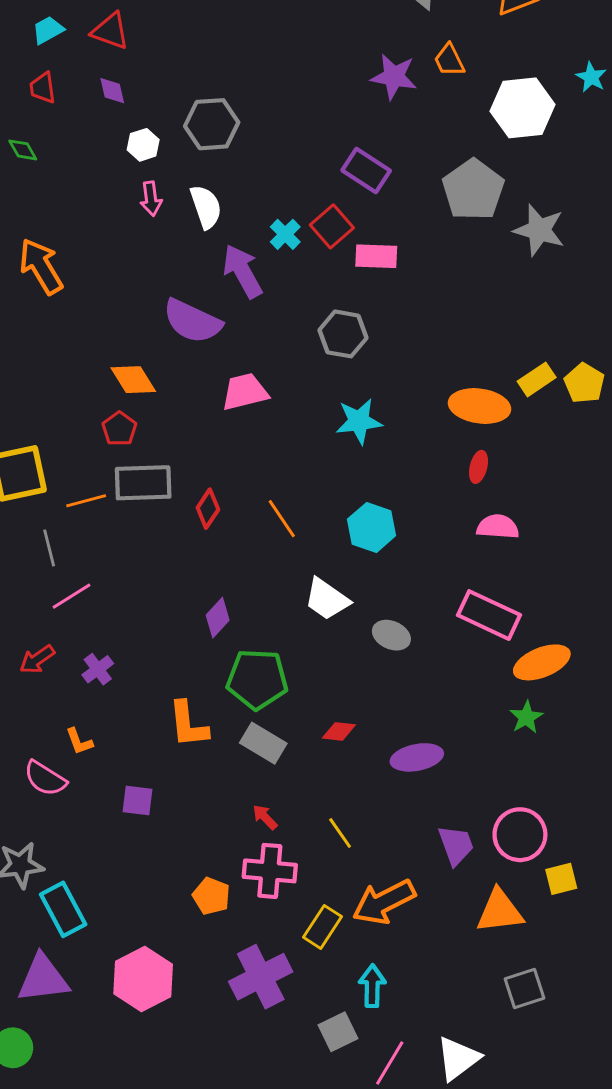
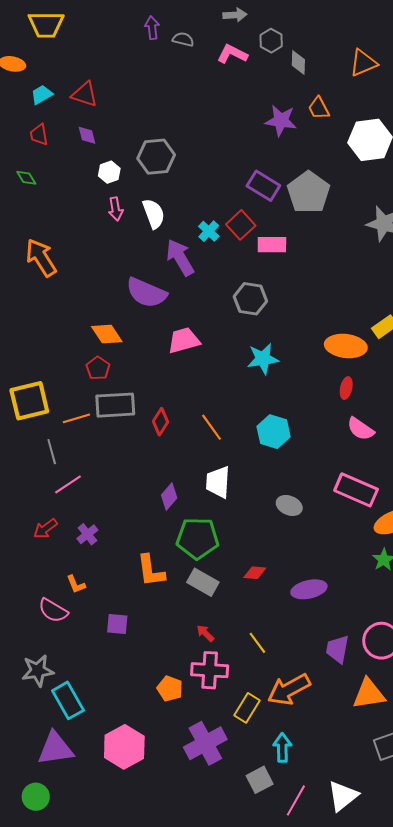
gray pentagon: (473, 190) -> (308, 192), moved
pink semicircle: (498, 527) -> (361, 429), turned -148
white trapezoid: (327, 599) -> (218, 482), moved, turned 60
purple trapezoid: (456, 845) -> (337, 649), turned -148

